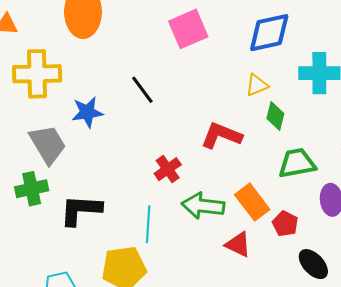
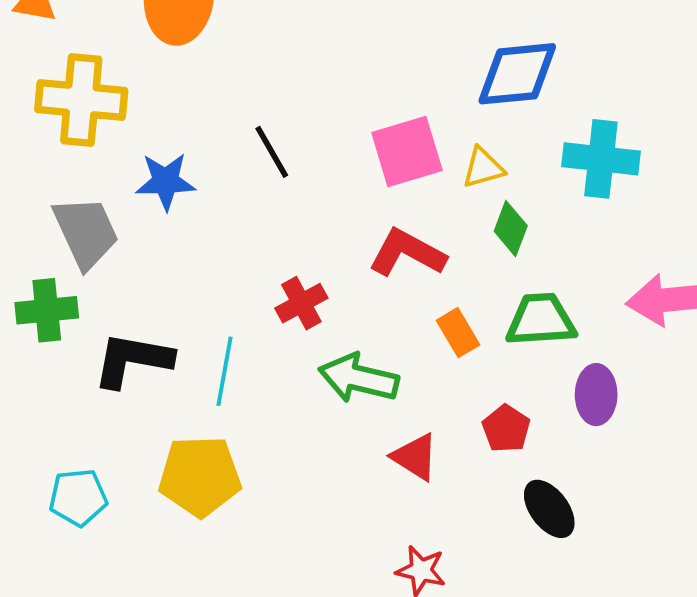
pink square: (188, 29) -> (407, 151), moved
orange rectangle: (252, 202) -> (458, 333), moved, size x0.7
cyan line: (148, 224) -> (225, 371), moved

